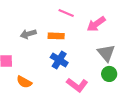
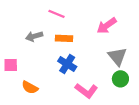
pink line: (66, 13) -> (57, 14), moved

